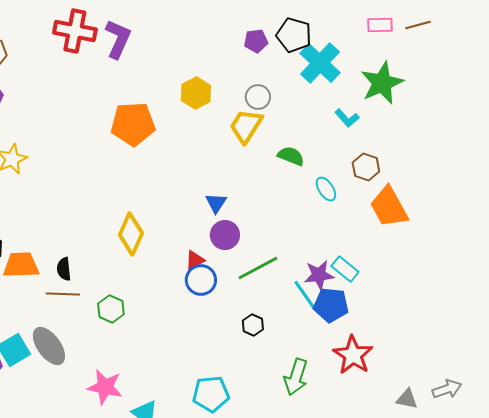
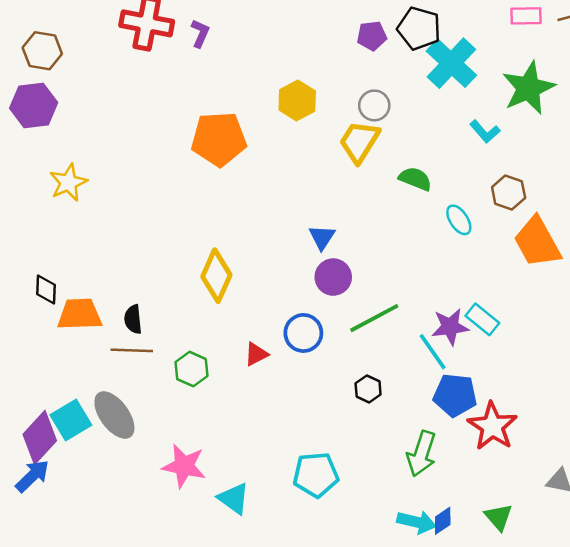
purple L-shape: (118, 39) -> (200, 33), size x0.6
red triangle: (195, 260) -> (256, 354), moved
blue pentagon: (331, 305) -> (455, 395), moved

